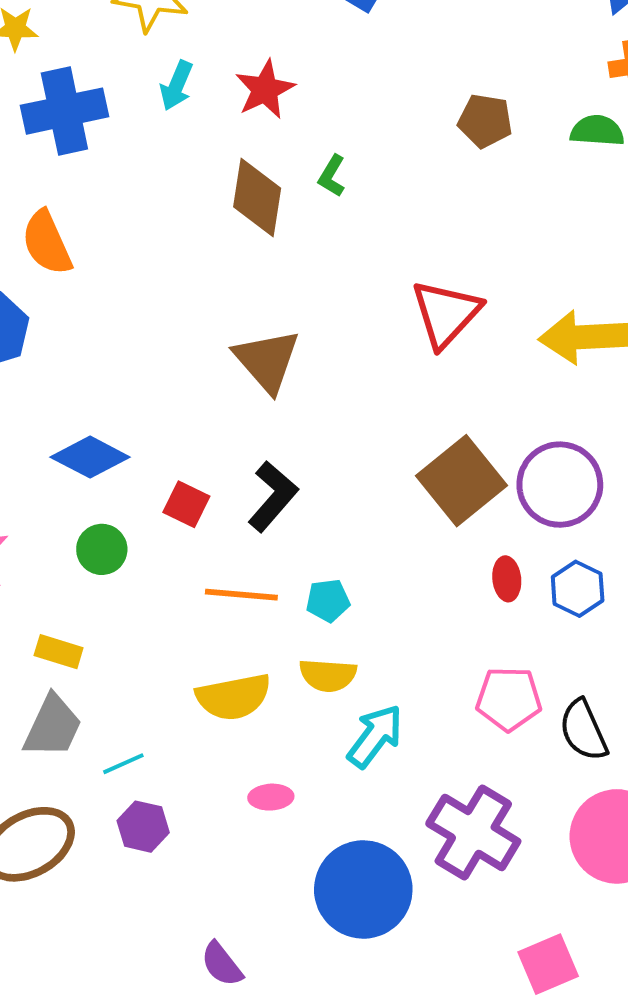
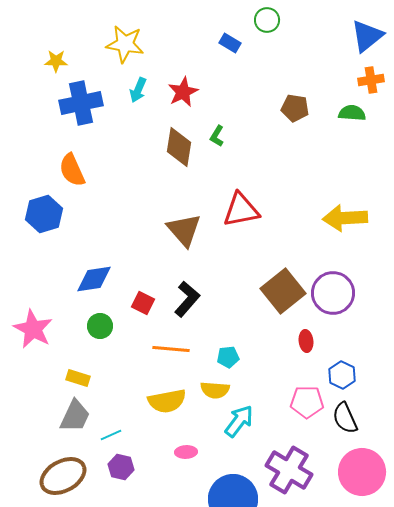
red triangle: (446, 314) -> (241, 210), moved, turned 36
blue diamond: (90, 457) -> (94, 279), turned -36
blue hexagon: (578, 589) -> (342, 375), moved
cyan pentagon: (328, 601) -> (228, 357), moved

